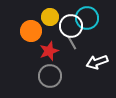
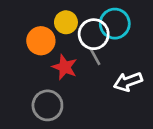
red star: (49, 51) -> (65, 67), turned -30
gray circle: (50, 76) -> (47, 105), moved

